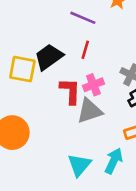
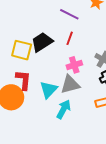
red L-shape: (70, 91) -> (23, 80), moved
cyan arrow: (114, 161) -> (64, 109), moved
cyan triangle: (79, 165) -> (49, 90), moved

